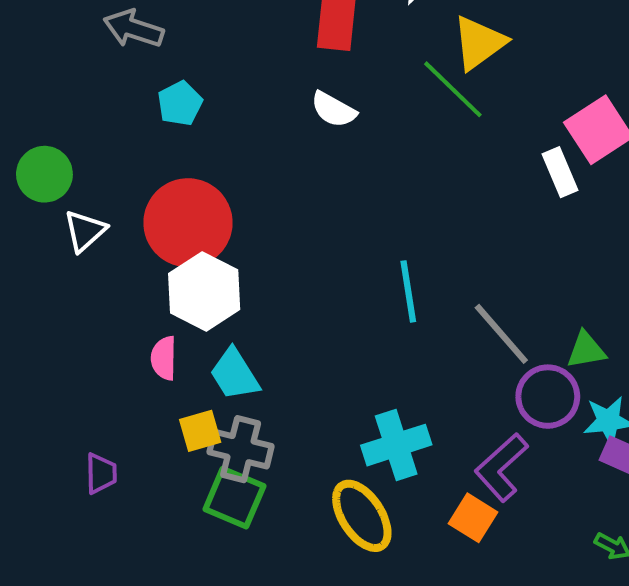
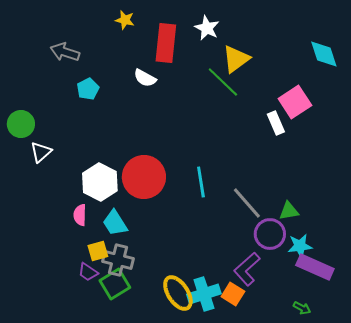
white semicircle: (334, 110) -> (145, 78), moved
red circle: (188, 223) -> (144, 177), moved
cyan cross: (396, 445) -> (204, 294), moved
purple trapezoid: (101, 473) -> (88, 272), moved, turned 125
green square: (234, 498) -> (115, 284), turned 36

